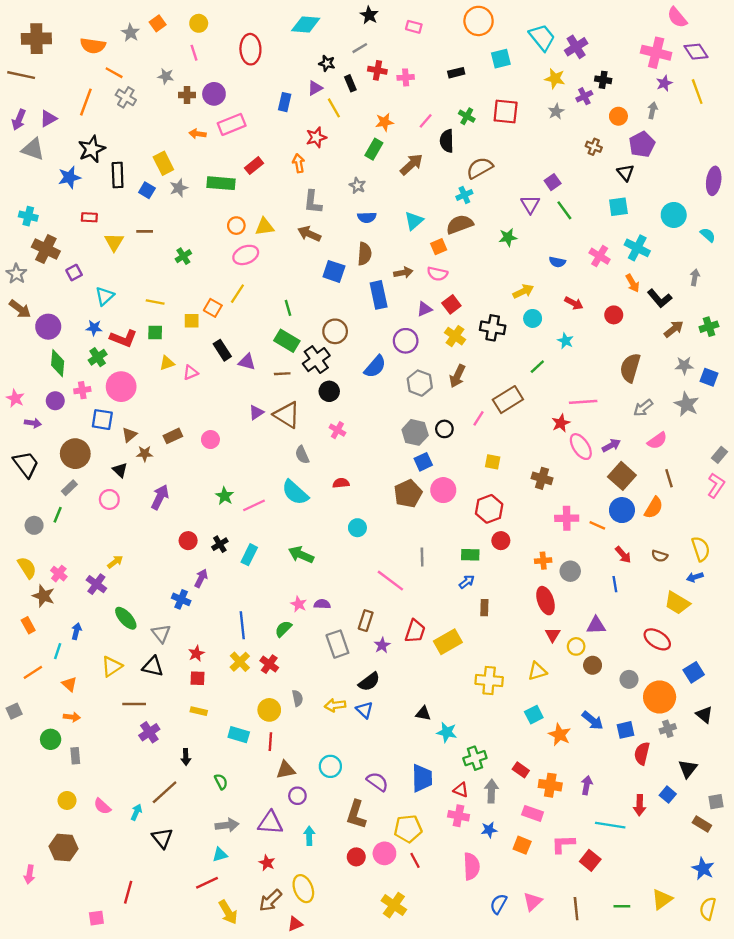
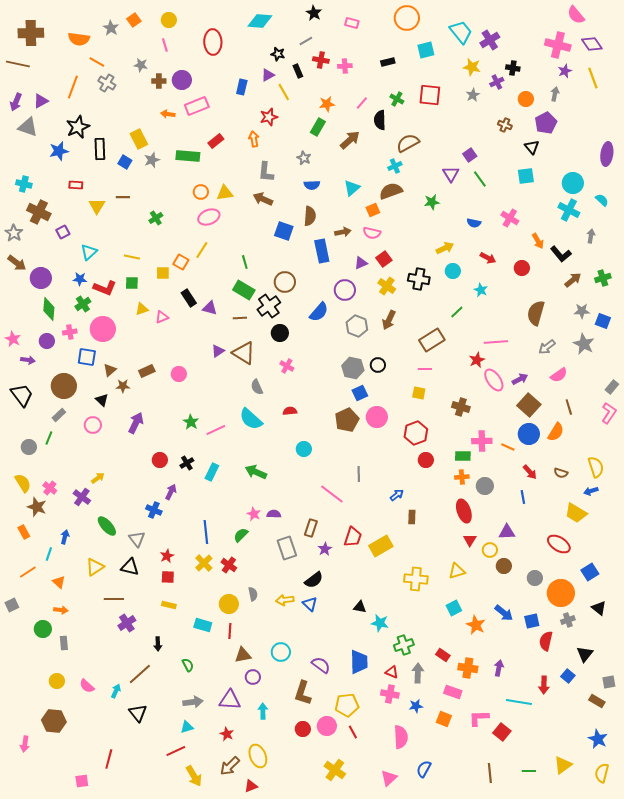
cyan cross: (637, 248) -> (569, 210), moved
pink line: (479, 418) -> (425, 369), moved, turned 56
green rectangle: (470, 555) -> (463, 456), moved
pink triangle: (533, 902) -> (389, 778), moved

